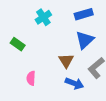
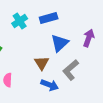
blue rectangle: (84, 14) -> (49, 18), moved

